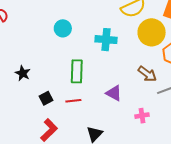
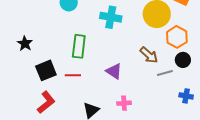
black square: (46, 98) -> (46, 70), size x1.5
pink cross: (142, 116) -> (124, 103), moved

